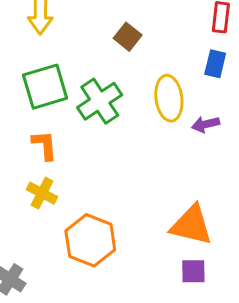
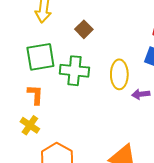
brown square: (128, 37) -> (84, 29), moved
green cross: (100, 101) -> (74, 71), turned 32

